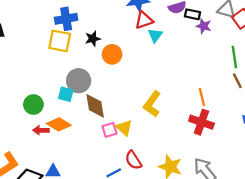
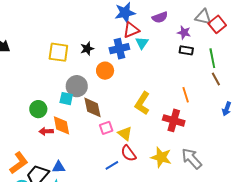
black rectangle: (193, 14) -> (186, 50), moved
blue cross: (66, 19) -> (119, 49), moved
orange circle: (112, 54) -> (105, 71), moved
red cross: (201, 122) -> (174, 120), moved
orange diamond: (59, 124) -> (61, 125), turned 50
yellow triangle: (124, 128) -> (125, 134), moved

